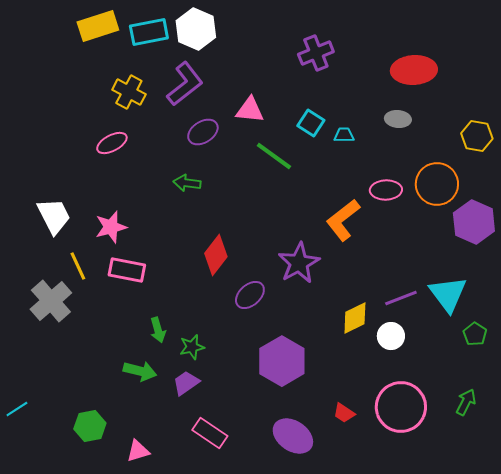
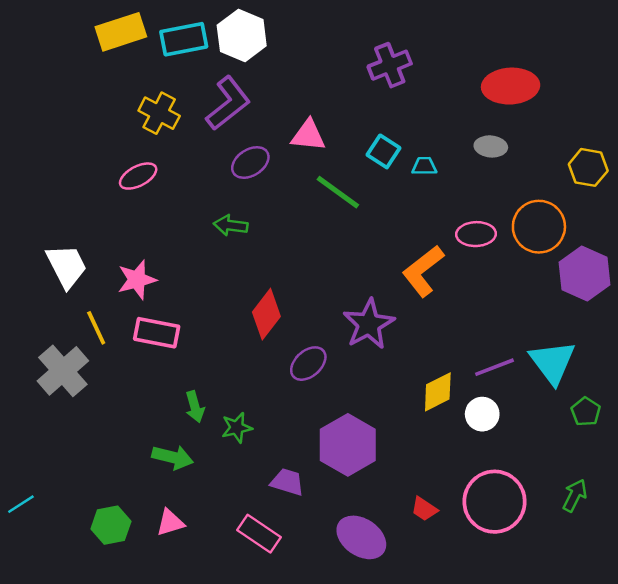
purple trapezoid: (186, 383) -> (287, 482), moved, turned 52
pink triangle: (138, 451) -> (170, 523), moved

